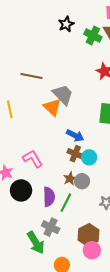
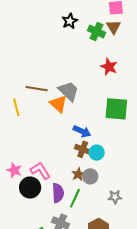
brown line: (31, 76) -> (37, 89), moved
pink L-shape: (33, 159) -> (40, 171), moved

